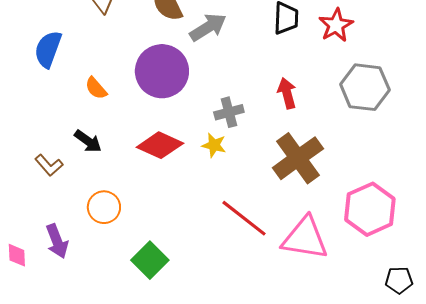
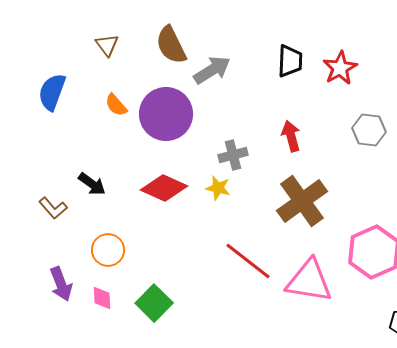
gray hexagon: (365, 87) -> (369, 130), size x0.7
orange semicircle: (96, 88) -> (116, 105), moved
pink diamond: (17, 255) -> (102, 298), moved

